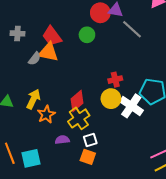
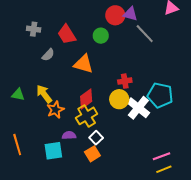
orange triangle: (48, 52) -> (83, 64), moved
yellow arrow: (33, 99) -> (44, 94), turned -66
white square: (90, 140) -> (96, 138), turned -32
orange square: (88, 157) -> (92, 154), turned 35
cyan square: (31, 158) -> (53, 151), moved

